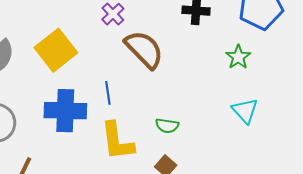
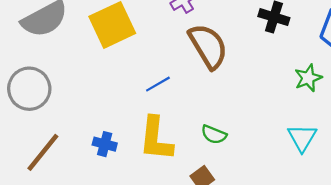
blue line: (108, 93) -> (158, 84), turned 55
blue cross: (65, 111) -> (105, 144), moved, size x0.5

